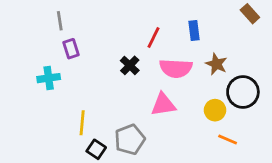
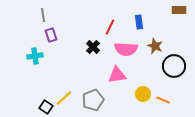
brown rectangle: (250, 14) -> (179, 10), turned -48
yellow circle: (215, 110) -> (143, 94), moved
yellow line: (82, 123) -> (64, 98), moved, turned 42
black square: (96, 149) -> (46, 107), moved

